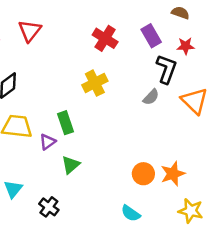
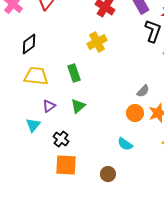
gray semicircle: (151, 97) -> (143, 91), moved
purple triangle: (48, 142) -> (49, 106), moved

